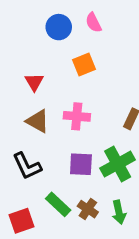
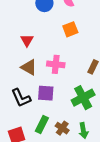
orange square: (84, 64) -> (70, 29), moved
purple square: (81, 164) -> (46, 93), moved
green rectangle: (58, 204) -> (42, 125), turned 72

